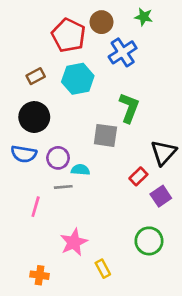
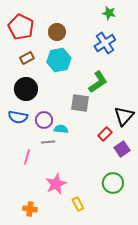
brown circle: (102, 22) -> (57, 32), moved
red pentagon: (69, 35) -> (21, 27), moved
blue cross: (123, 52) -> (105, 43), moved
green L-shape: (129, 108) -> (98, 82), turned 35

